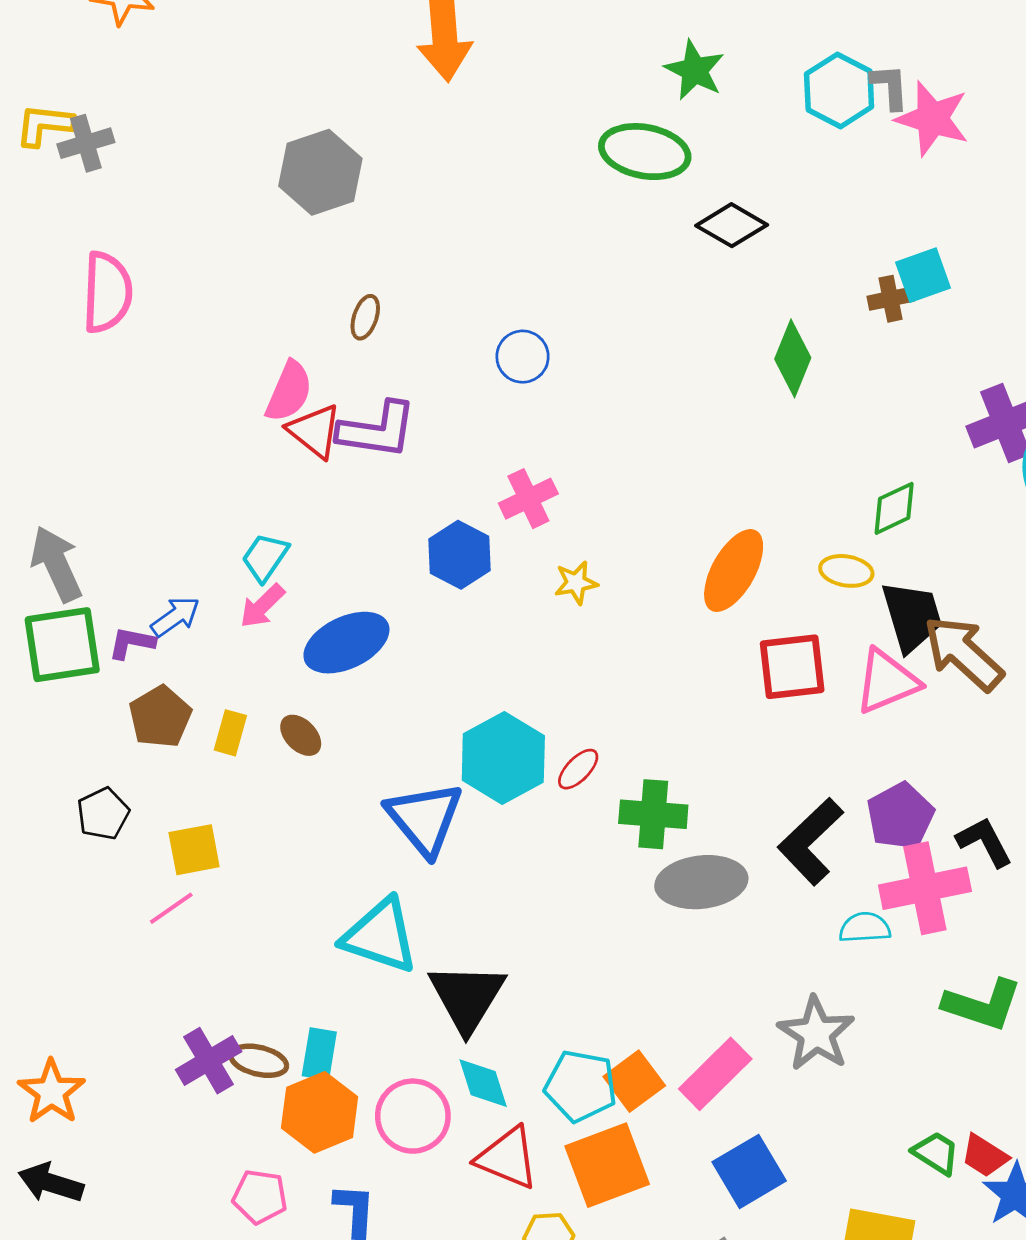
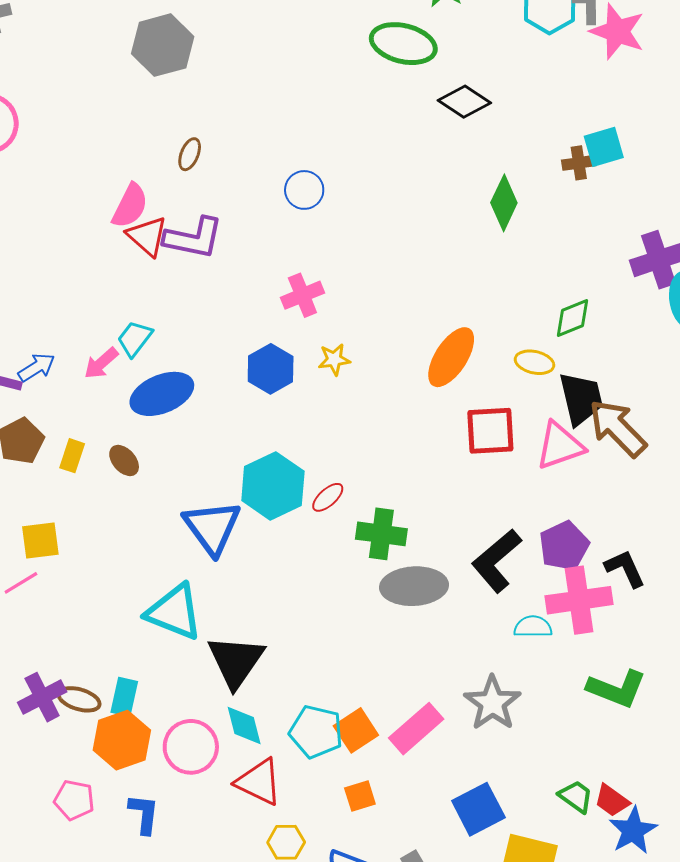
blue hexagon: (460, 555) -> (271, 369), moved
cyan trapezoid: (265, 557) -> (135, 339), moved
orange square: (607, 1165) -> (360, 796), moved, size x0.5
blue square: (749, 1171) -> (478, 809), moved

